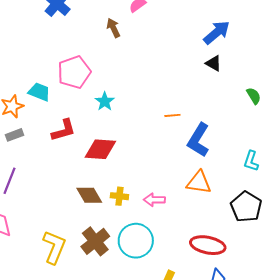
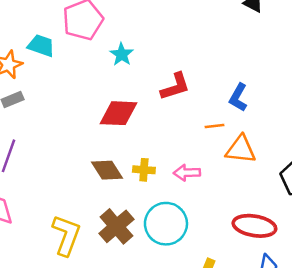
orange line: (172, 115) -> (215, 126), moved
red L-shape: (64, 130) -> (175, 87), moved
blue L-shape: (198, 140) -> (238, 97), size x0.7

